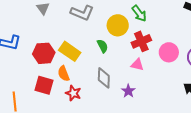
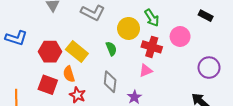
red cross: (141, 41) -> (152, 47), turned 36
pink circle: (169, 52) -> (180, 36), moved
pink triangle: (137, 65) -> (146, 71), turned -40

